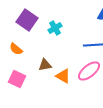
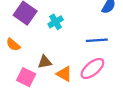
pink square: (17, 79) -> (26, 77), moved

